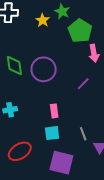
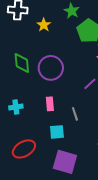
yellow star: (43, 20) -> (44, 25), moved
pink rectangle: (54, 111) -> (50, 104), moved
gray line: (83, 134) -> (75, 114), moved

